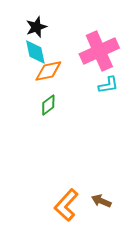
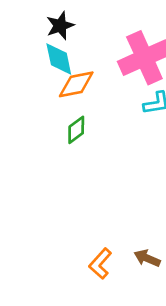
orange L-shape: (66, 205) -> (100, 264), size x0.7

